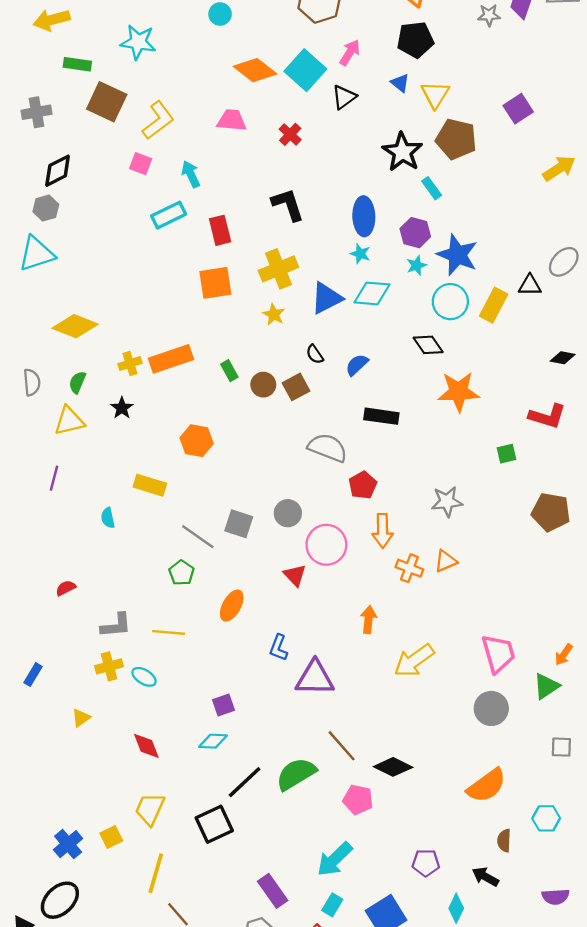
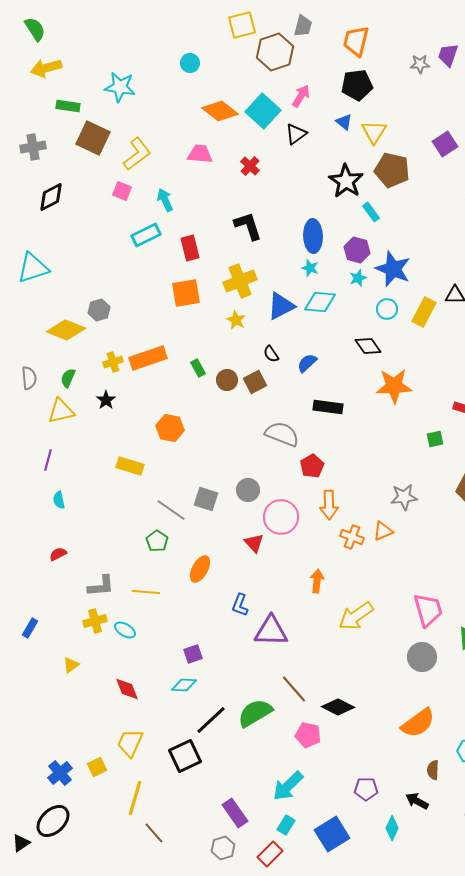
gray hexagon: (46, 208) -> (99, 310), moved
cyan circle: (450, 302) -> (387, 309), size x0.7
gray star: (447, 502) -> (404, 497), moved
cyan semicircle: (108, 518) -> (59, 500), moved

